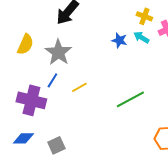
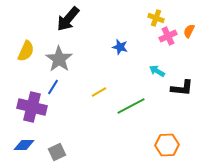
yellow cross: (144, 16) -> (156, 18), moved
cyan arrow: (141, 37) -> (157, 71), moved
yellow line: (79, 87) -> (99, 92), moved

